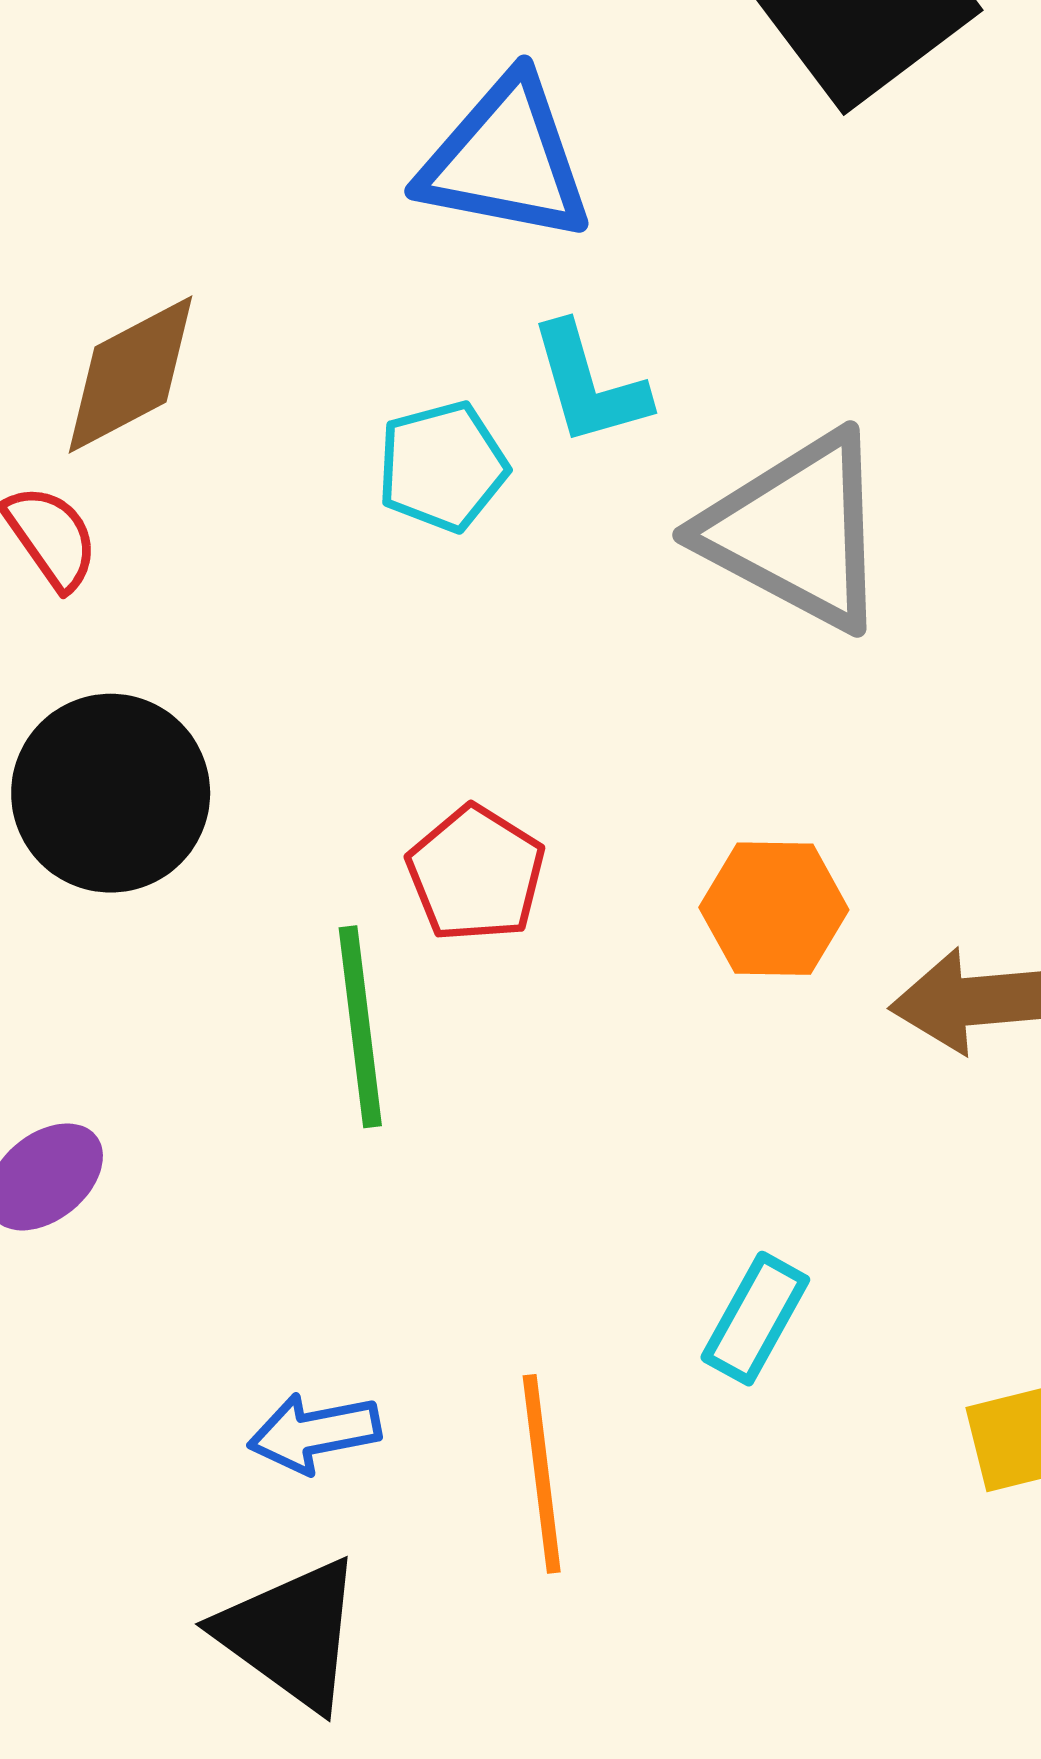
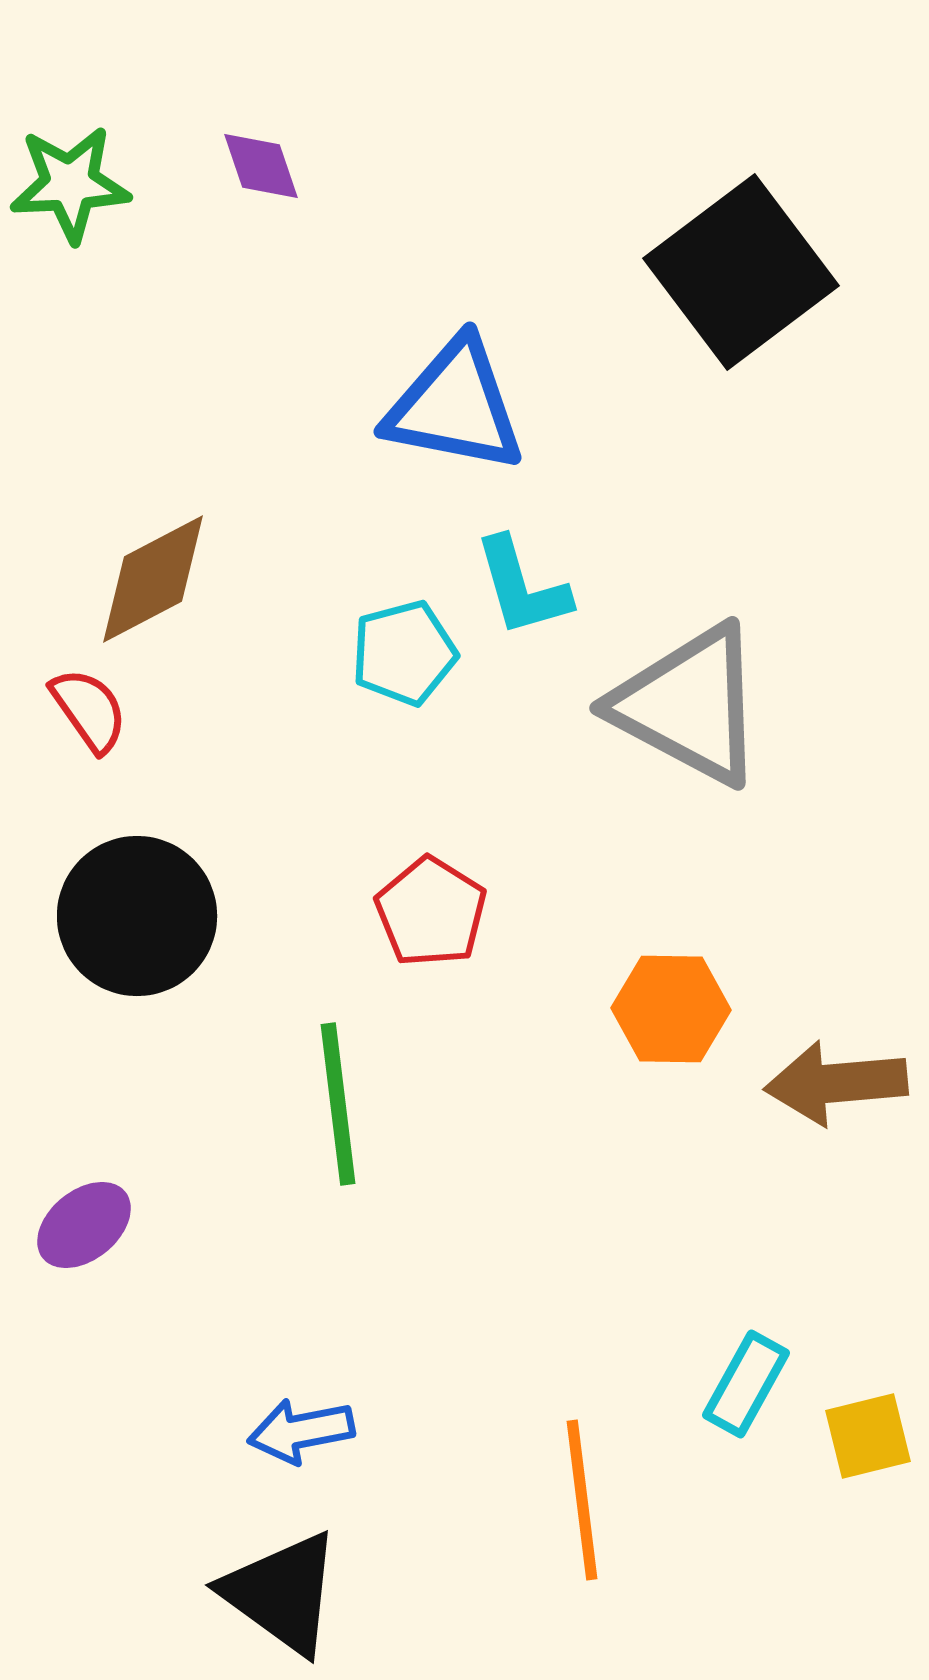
red pentagon: (476, 874) -> (431, 912), moved
cyan rectangle: (755, 1319) -> (746, 1384), moved
orange line: (542, 1474) -> (582, 1500), moved

